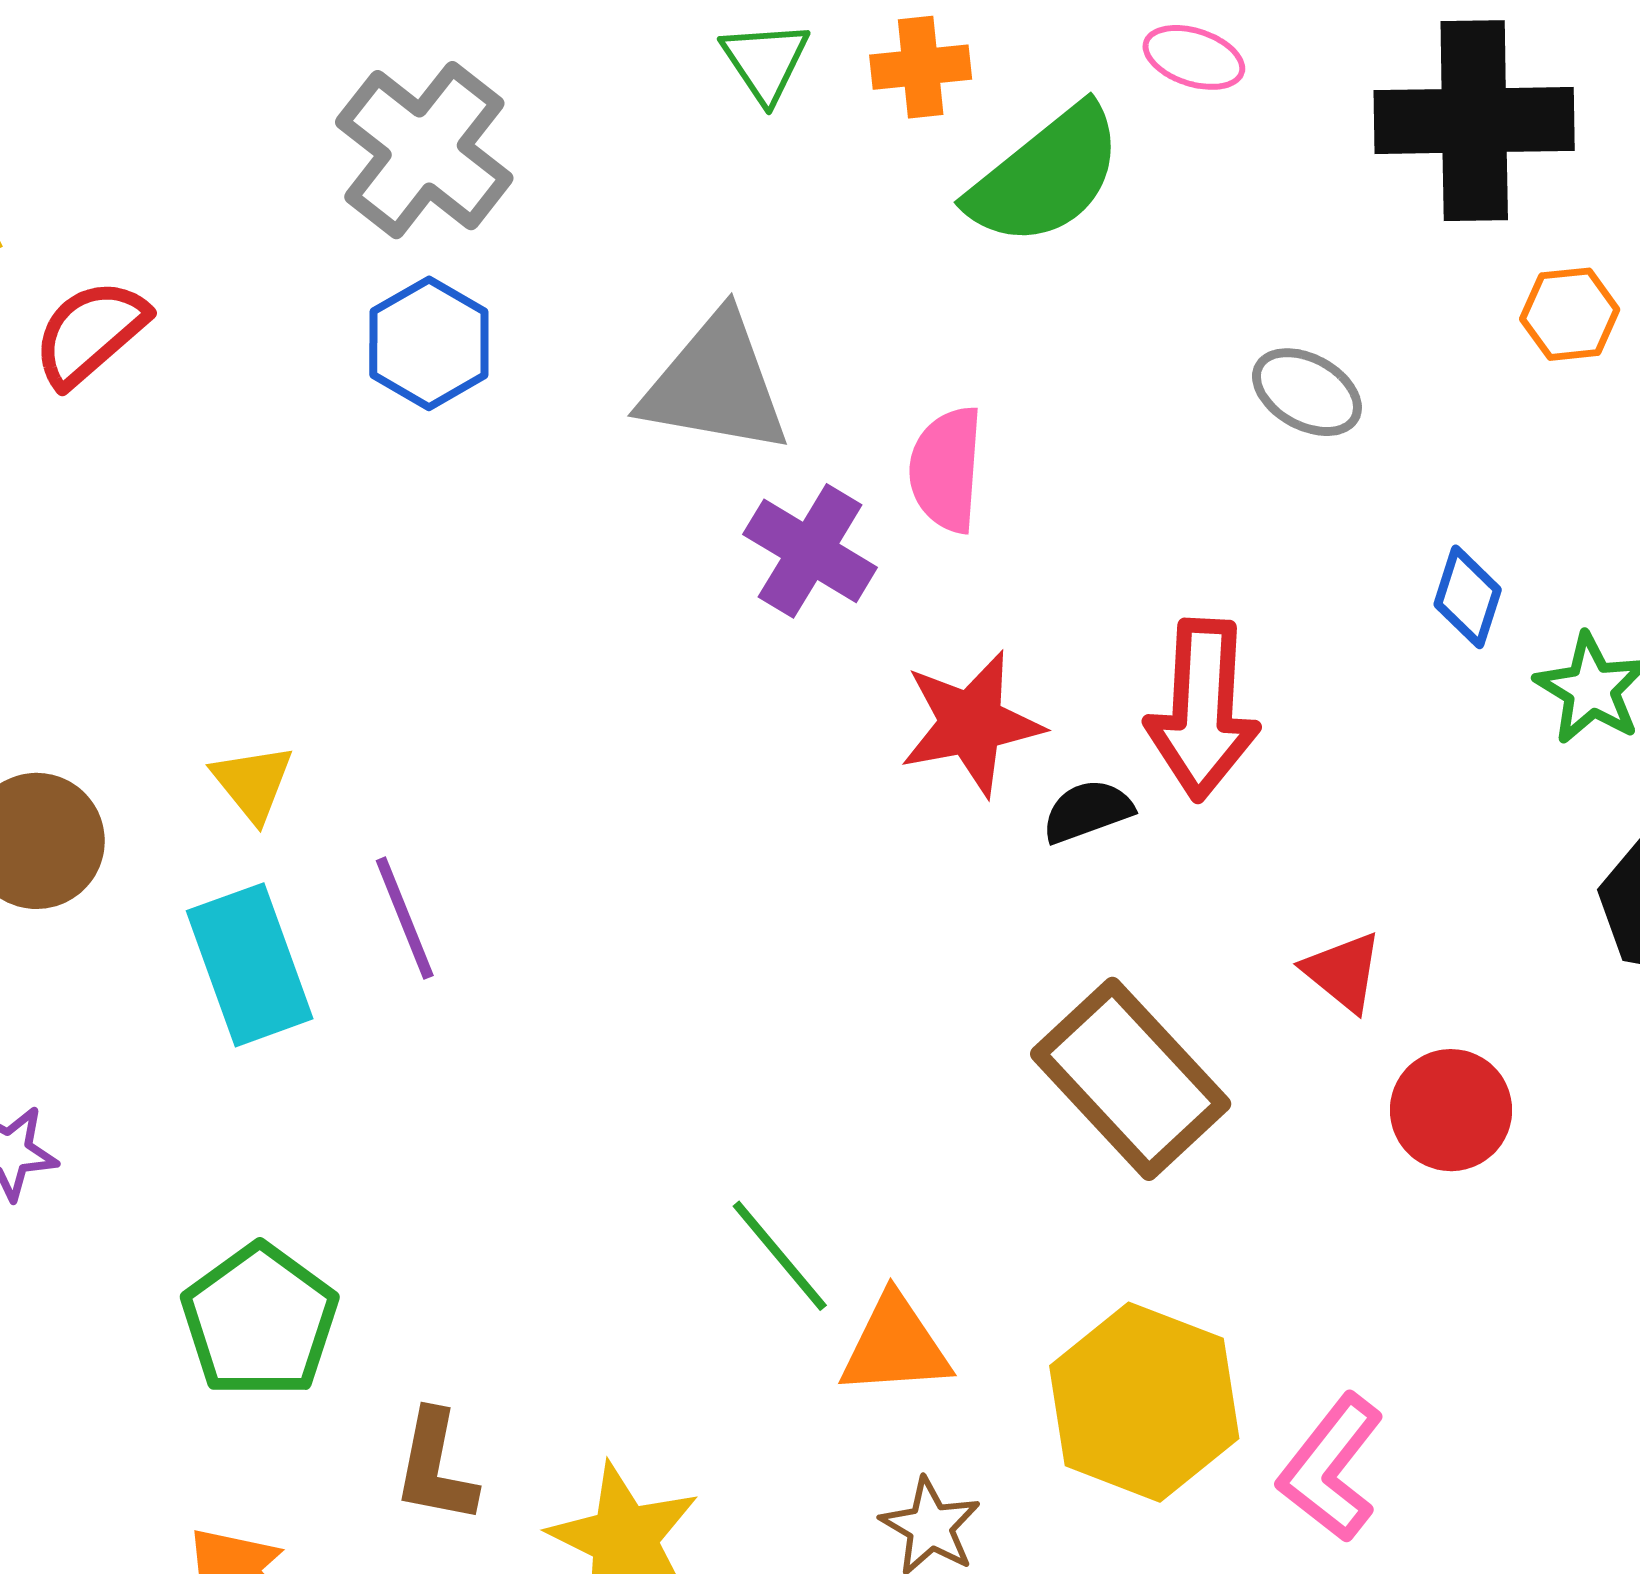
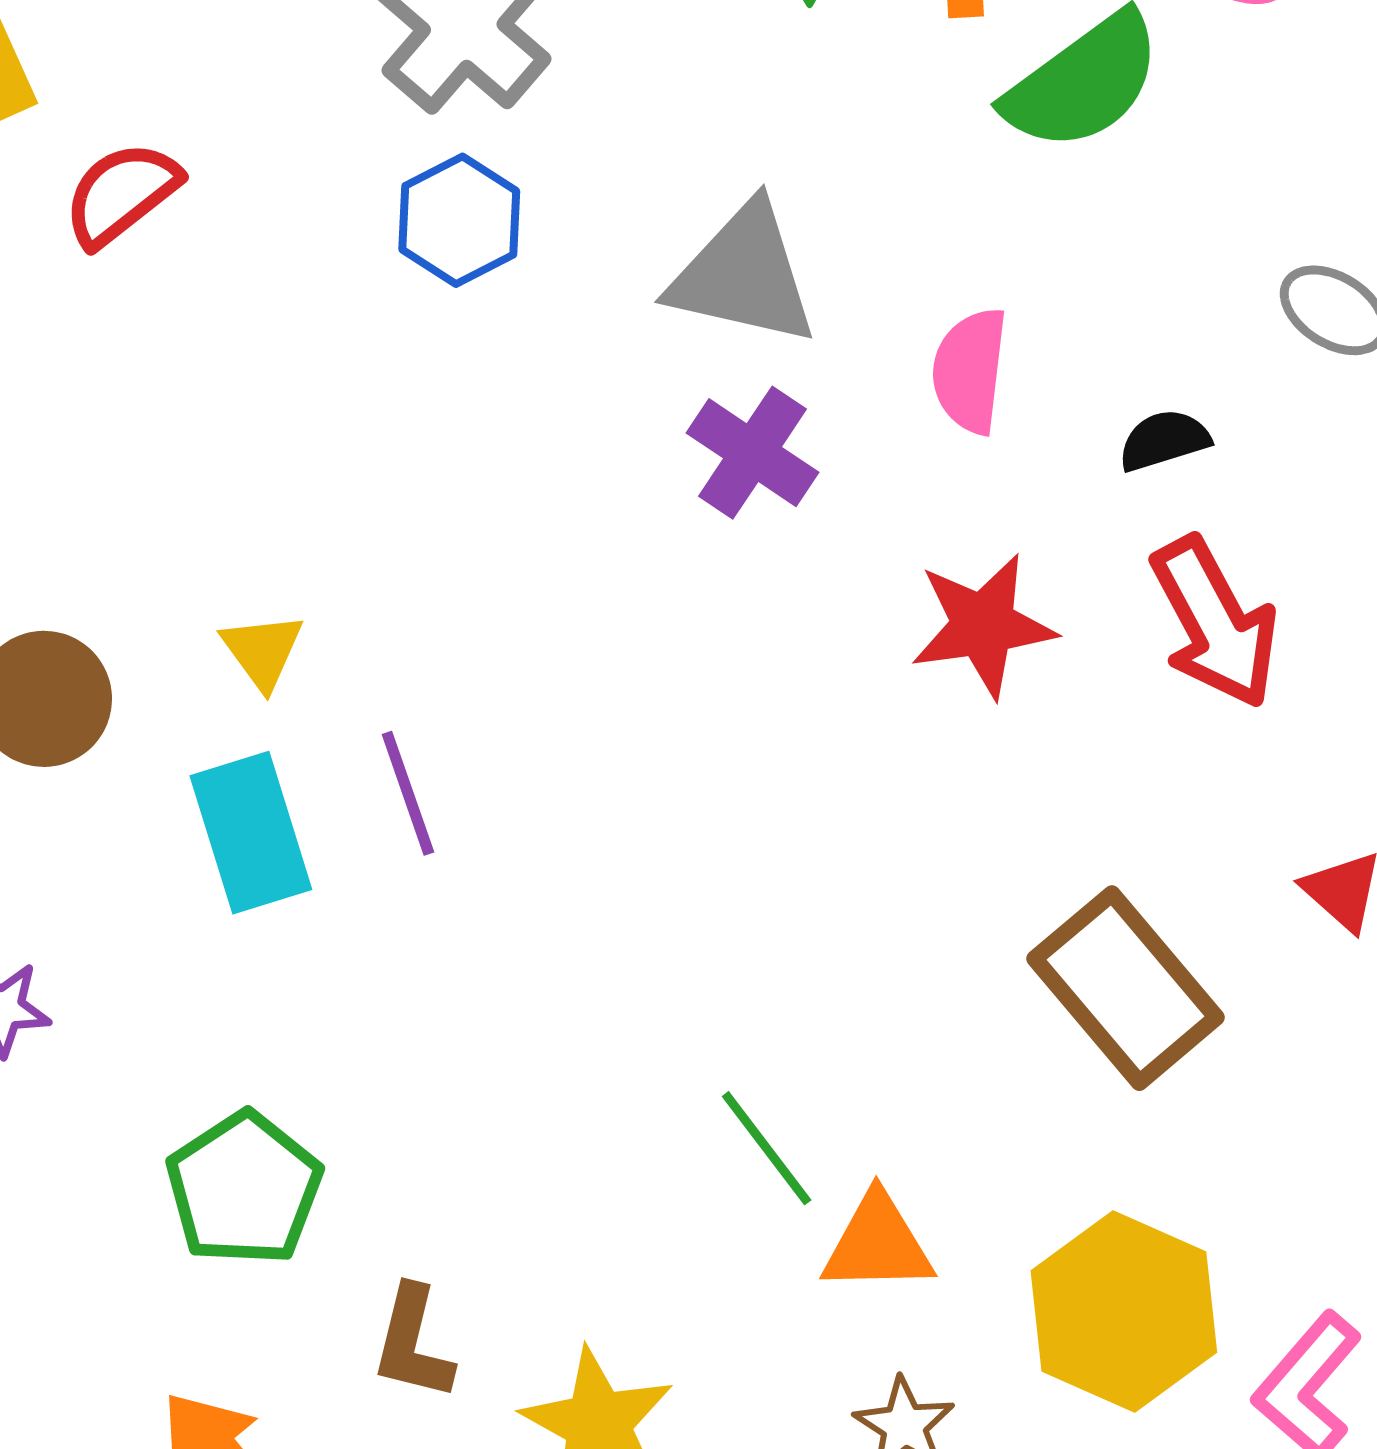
purple cross: (810, 551) -> (752, 453), moved
red arrow: (1203, 709) -> (1215, 622), turned -34
black semicircle: (1087, 811) -> (1164, 440), moved

